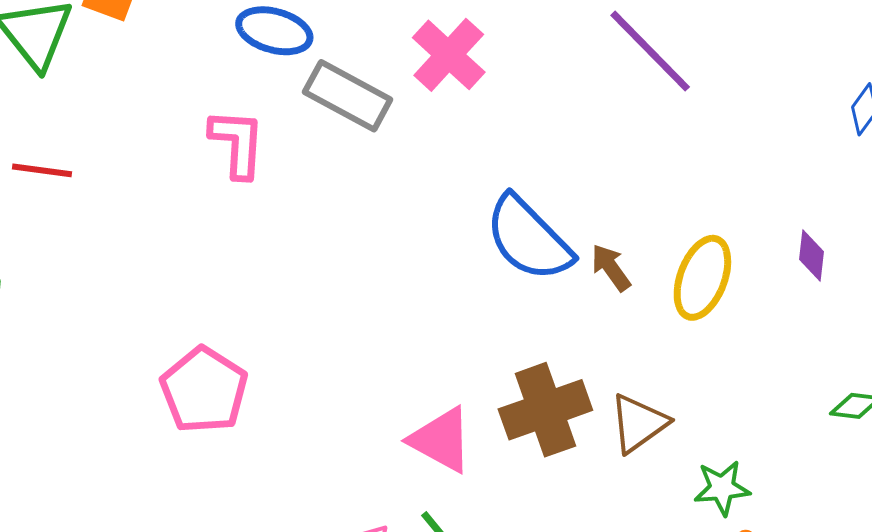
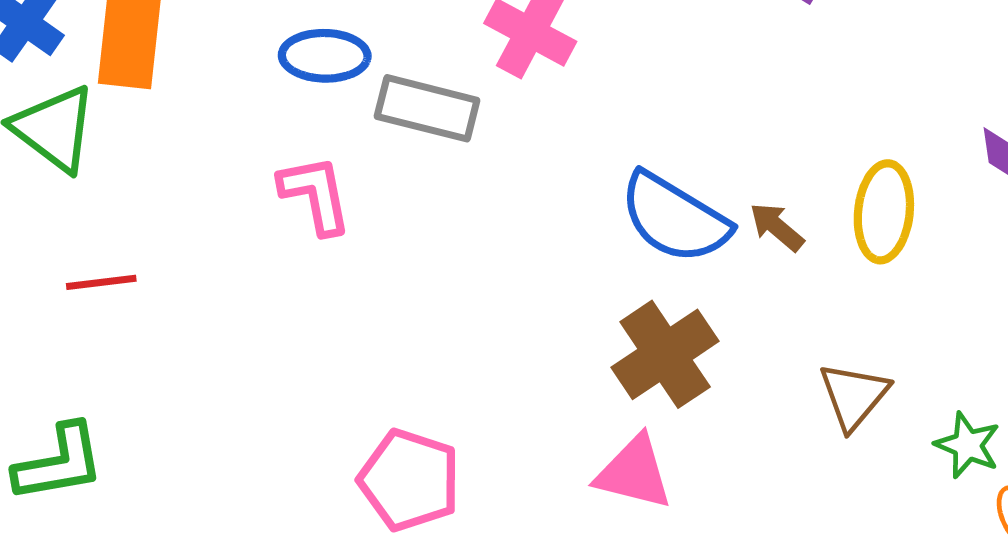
pink pentagon: (204, 390) -> (409, 480), moved
brown cross: (545, 410) -> (665, 354), moved
green star: (722, 488) -> (968, 445), turned -30

